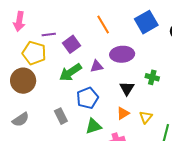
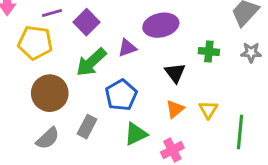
brown circle: (23, 81) -> (50, 93), moved
gray rectangle: (61, 116) -> (87, 127), turned 63
gray semicircle: (21, 120) -> (48, 138), moved

